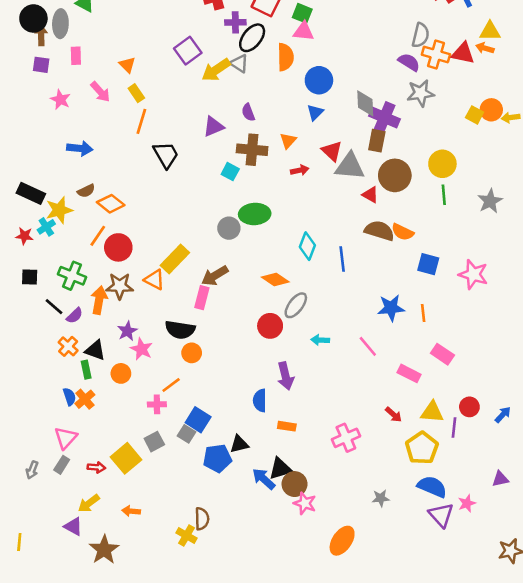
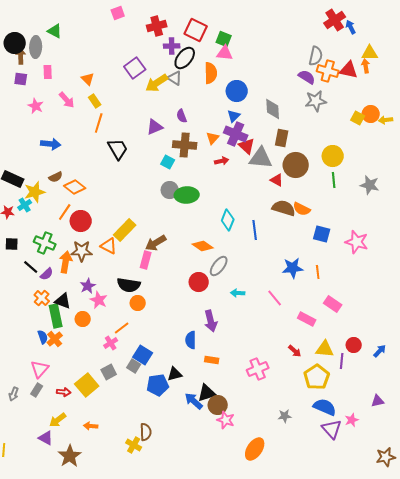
orange arrow: (485, 48) -> (366, 66), turned 64
purple cross: (385, 118) -> (236, 134), moved
gray star: (490, 201) -> (370, 185), turned -30
gray circle: (229, 228) -> (170, 190), moved
green rectangle: (86, 370) -> (56, 316), size x1.6
pink cross: (157, 404) -> (111, 343), turned -32

